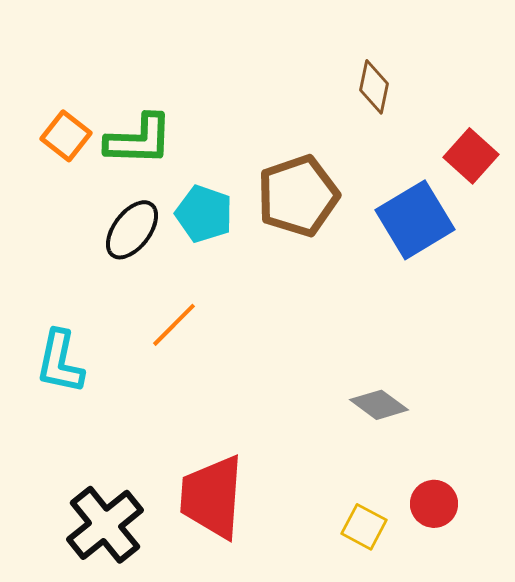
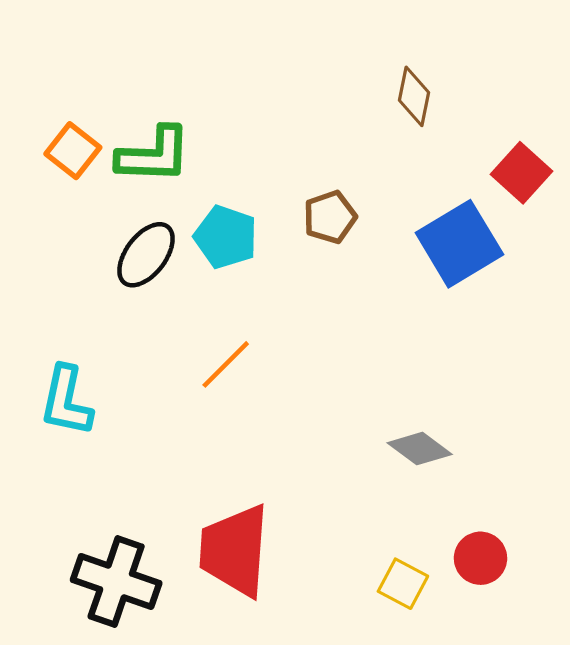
brown pentagon: (298, 196) -> (330, 217), size x0.6
orange line: (174, 325) -> (226, 364), moved
black cross: (105, 525) -> (116, 581), turned -32

